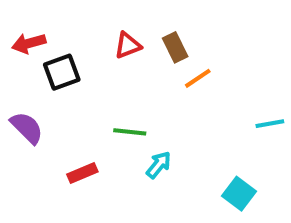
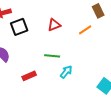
red triangle: (128, 45) -> (54, 25), moved
brown rectangle: (175, 47) -> (98, 11), moved

